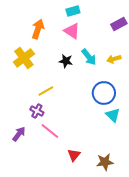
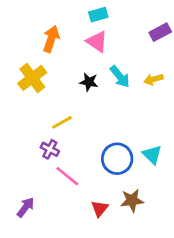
blue circle: (104, 93) -> (117, 159), moved
purple arrow: (19, 134) -> (26, 207), moved
brown star: (105, 162) -> (132, 200), moved

